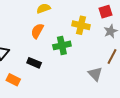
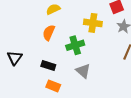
gray triangle: (95, 74) -> (83, 71), moved
orange rectangle: (13, 80) -> (53, 86), moved

